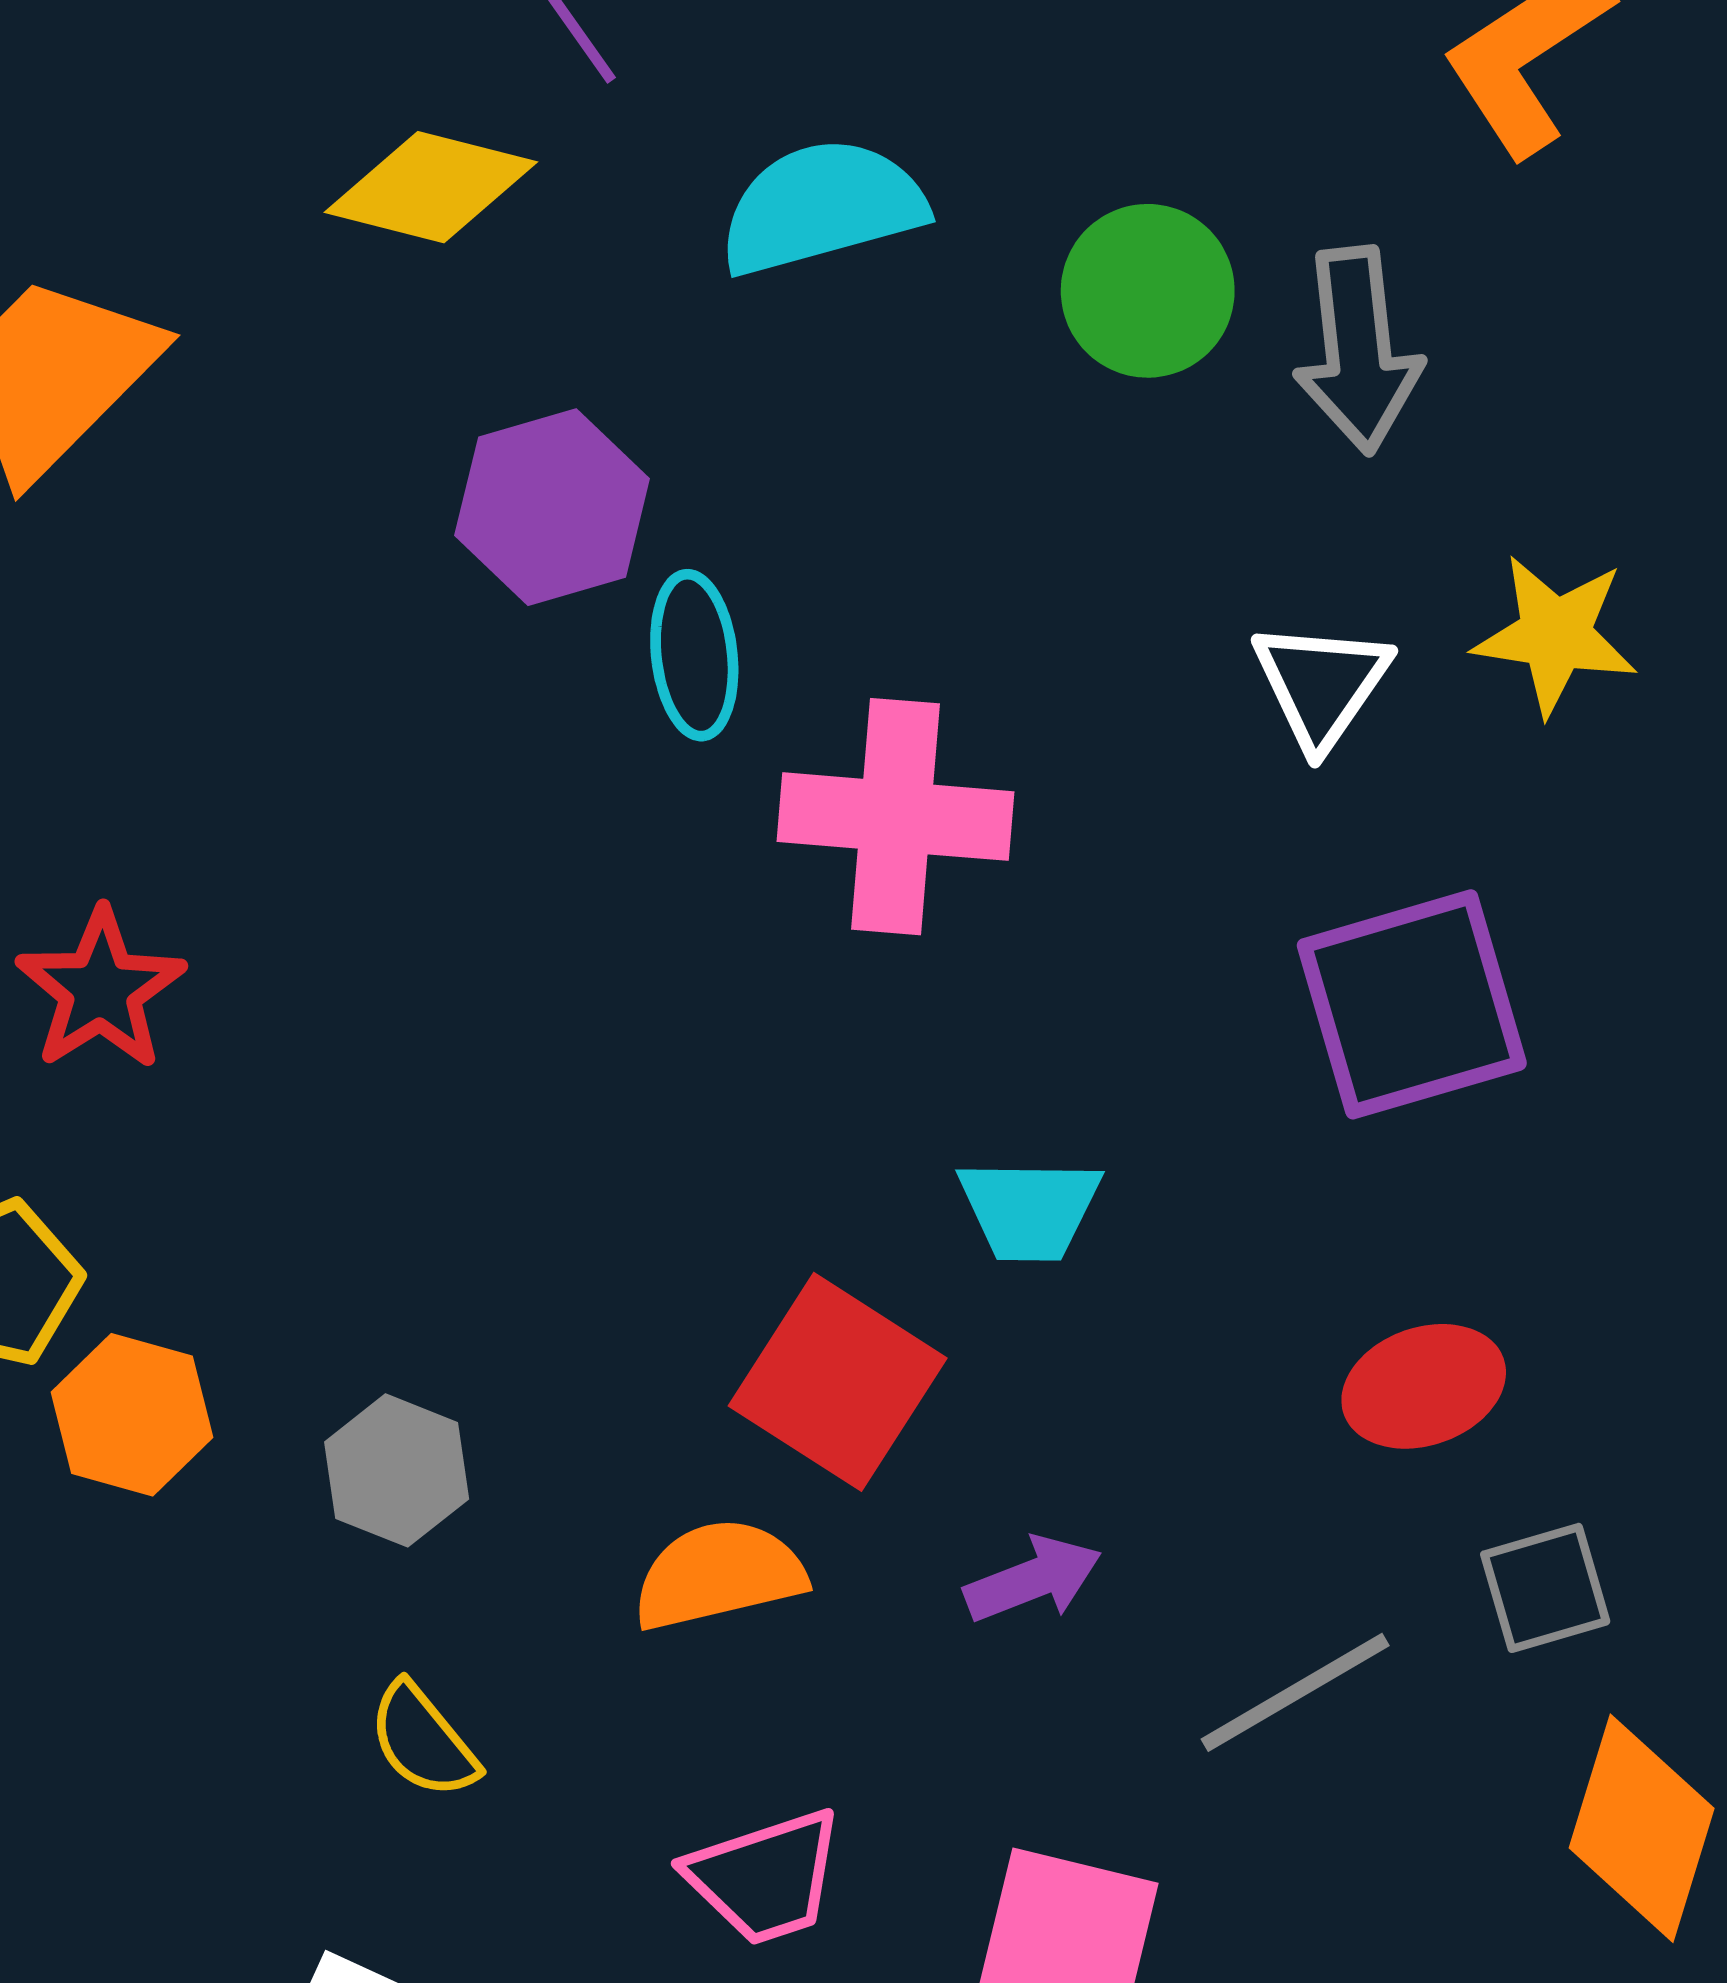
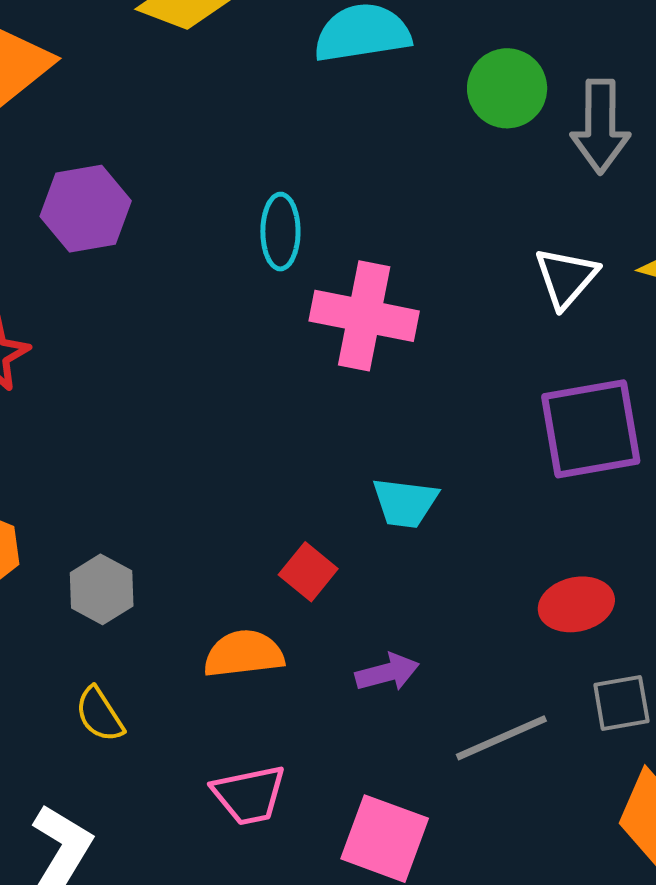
purple hexagon: (552, 507) -> (86, 209), moved
red square: (838, 1382) -> (308, 572), size x0.6

